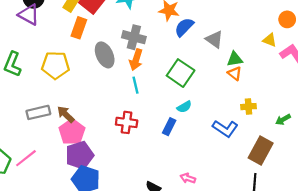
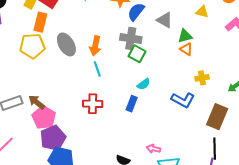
gray cross: (134, 37) -> (131, 38), moved
yellow triangle: (270, 40) -> (202, 12), moved
yellow pentagon: (55, 65) -> (32, 46), moved
green square: (181, 73) -> (137, 54), size x0.7

